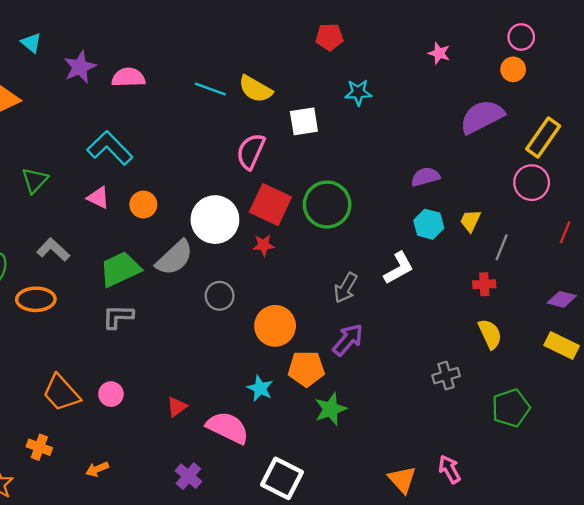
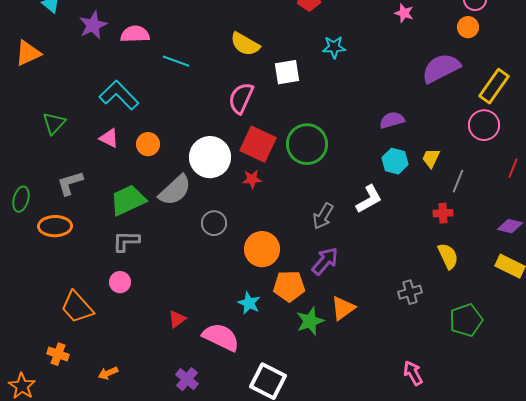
cyan line: (210, 89) -> (176, 61), moved
gray L-shape: (53, 250) -> (70, 183), turned -60
pink circle: (111, 394) -> (120, 282), moved
orange triangle: (402, 480) -> (343, 308), moved, turned 36

